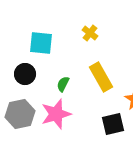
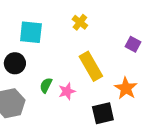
green semicircle: (63, 84) -> (46, 85), moved
pink star: (56, 114) -> (67, 91), moved, size x0.6

